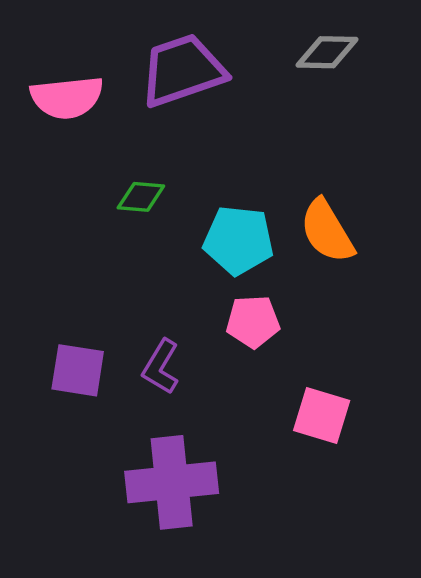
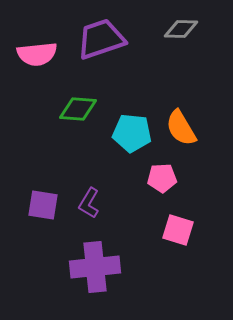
green diamond: (141, 197) -> (78, 109), size x1.4
pink pentagon: (253, 322) -> (162, 178), moved

